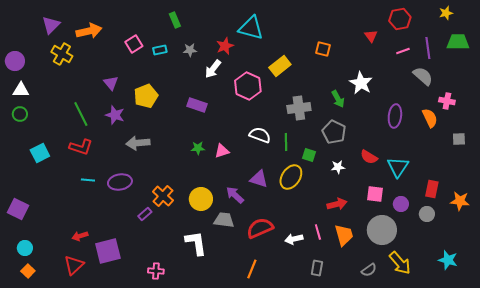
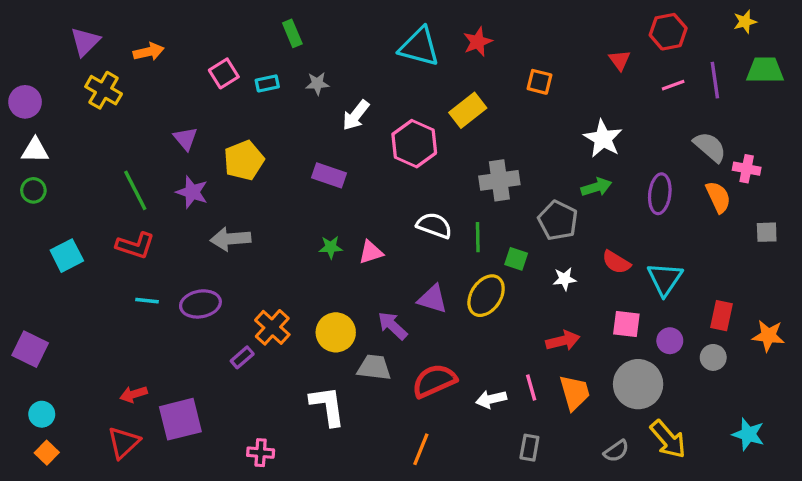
orange arrow: (89, 31) -> (149, 52), size x0.7
red star: (225, 46) -> (478, 42), moved
gray semicircle: (423, 76) -> (710, 147), moved
green arrow: (338, 99) -> (596, 187), moved, turned -78

